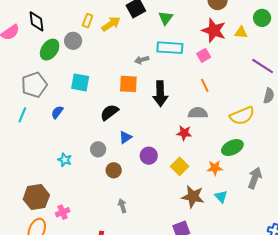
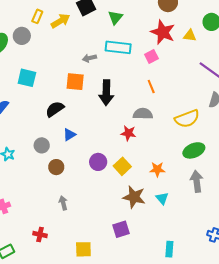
green ellipse: (232, 148) -> (194, 150), moved
purple circle: (149, 156) -> (98, 162), moved
gray arrow: (255, 178) -> (197, 181), turned -30

